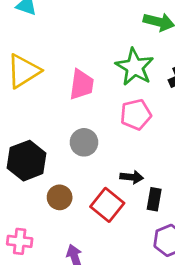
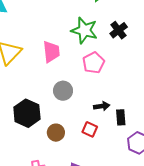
red square: (107, 205) -> (90, 129), size x0.7

